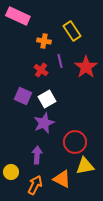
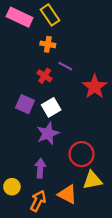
yellow rectangle: (72, 31) -> (50, 15), moved
purple line: (60, 61) -> (65, 66), turned -48
red star: (86, 67) -> (95, 87), moved

